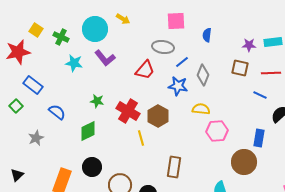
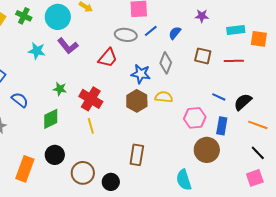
blue semicircle: (207, 35) -> (175, 33), moved, turned 32
green cross: (61, 37) -> (24, 16), moved
purple star: (249, 45) -> (202, 16), moved
blue line: (182, 62) -> (151, 31), moved
blue line: (260, 95) -> (219, 97), moved
brown hexagon: (158, 116) -> (137, 101), moved
pink hexagon: (217, 131) -> (195, 118), moved
yellow line: (141, 138) -> (91, 126), moved

